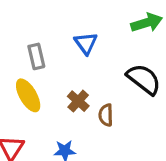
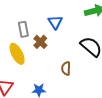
brown cross: (78, 101) -> (40, 42), moved

